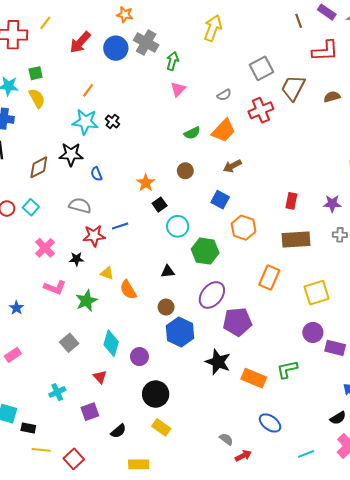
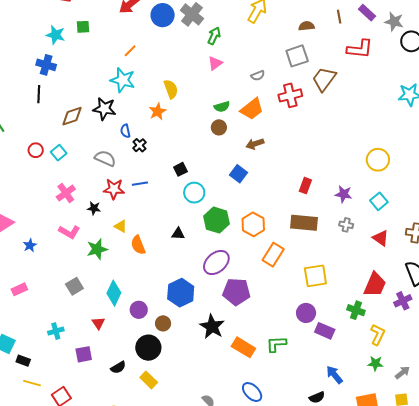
brown semicircle: (332, 97) -> (306, 26), moved
yellow semicircle: (37, 98) -> (171, 89), moved
black cross: (113, 121) -> (140, 145), moved
brown circle: (185, 171) -> (219, 127), moved
orange star: (146, 183) -> (158, 111), moved
orange hexagon: (244, 228) -> (253, 224), moved
brown circle: (166, 307) -> (163, 323), moved
black semicircle: (118, 431) -> (118, 367), moved

